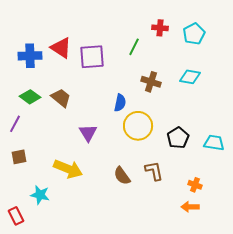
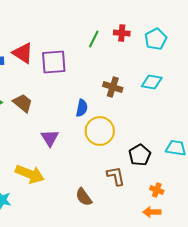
green line: (134, 47) -> (94, 39), moved
black pentagon: (178, 138) -> (140, 155), moved
brown semicircle: (122, 176) -> (84, 197), moved

